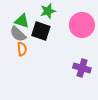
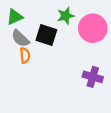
green star: (48, 11) -> (66, 16), moved
green triangle: (22, 21) -> (15, 17), moved, turned -42

